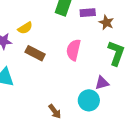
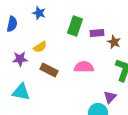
pink semicircle: (73, 50) -> (84, 67), turned 78
purple triangle: (102, 83) -> (110, 97), turned -32

